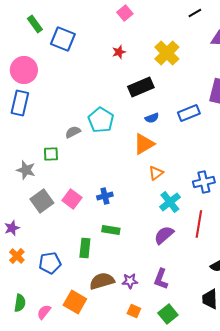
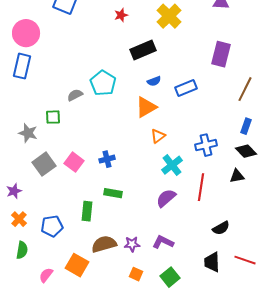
blue rectangle: (189, 113) -> (186, 88), moved
purple L-shape: (161, 279) -> (163, 242), turned 95
green semicircle: (20, 303) -> (22, 250), moved

